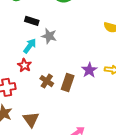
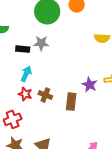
gray star: (49, 36) -> (41, 43), moved
brown cross: (47, 81) -> (45, 95), moved

